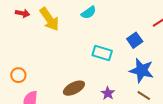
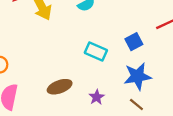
blue star: (142, 70) -> (137, 76), turned -30

